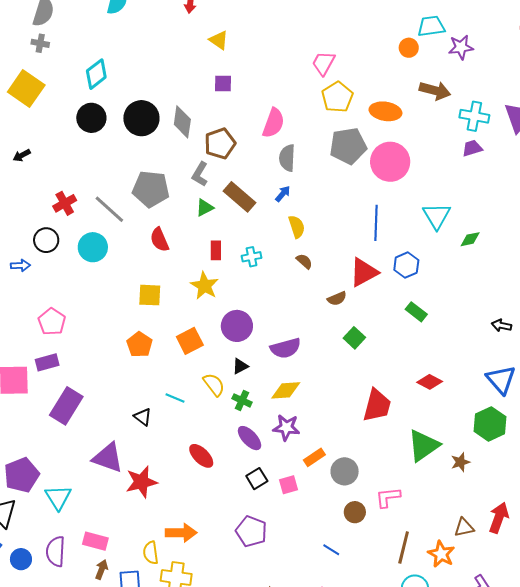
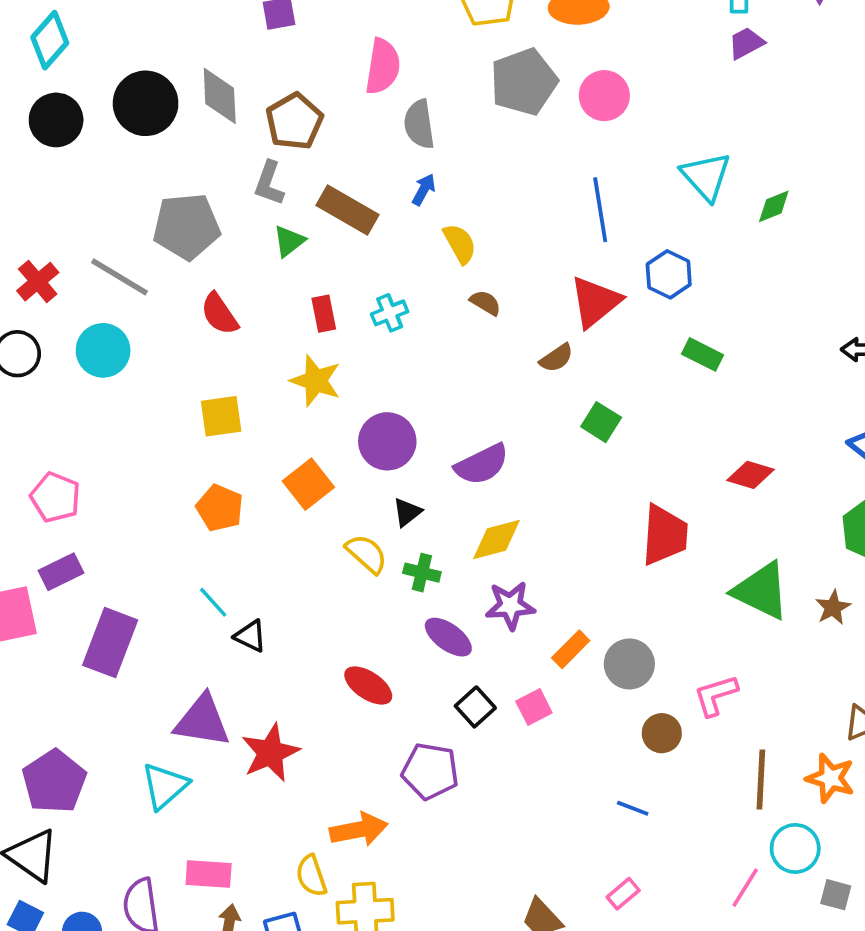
pink circle: (390, 162) -> (604, 96), size x0.7
cyan line: (175, 398) -> (213, 602), moved, turned 36
green triangle: (423, 446) -> (761, 591), turned -48
cyan triangle: (58, 497) -> (165, 786), moved, turned 32
purple pentagon: (251, 531) -> (430, 771), moved

